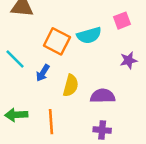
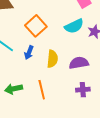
cyan semicircle: (89, 35) -> (74, 26), moved
orange square: (57, 41) -> (36, 26), turned 30

